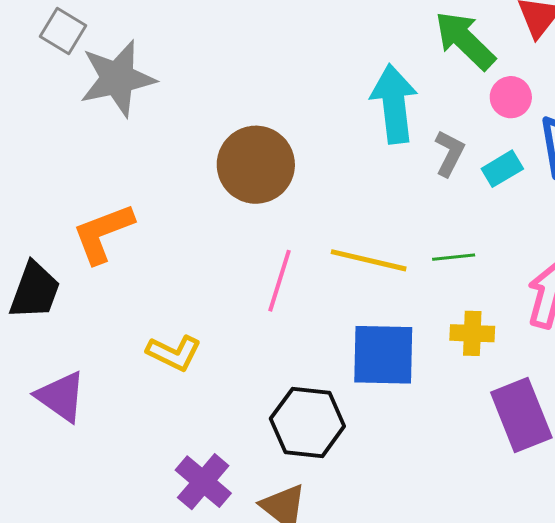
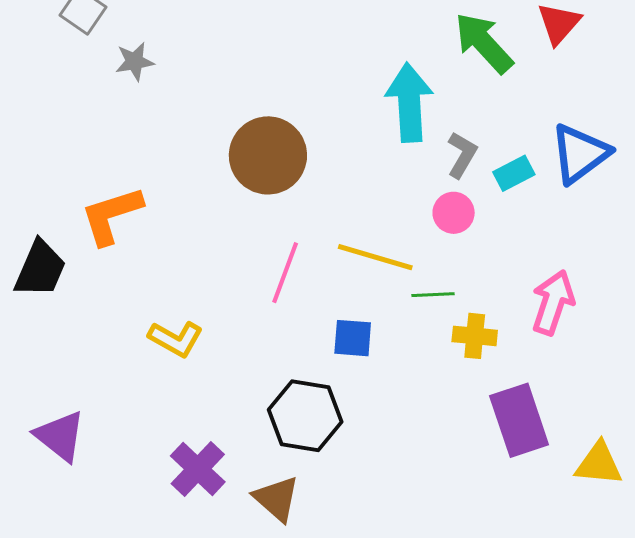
gray star: (117, 78) -> (135, 62), size x0.5
pink circle: (511, 97) -> (454, 213), moved
green line: (454, 257) -> (433, 295), moved
blue square: (383, 355) -> (353, 338), moved, size x0.6
purple triangle: (61, 397) -> (60, 436), moved

